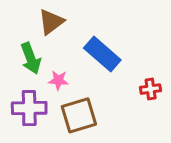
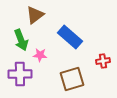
brown square: (79, 115) -> (72, 79), moved

